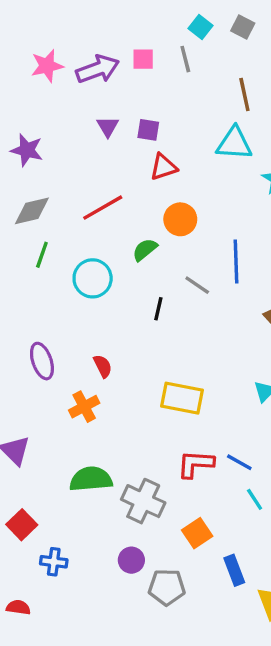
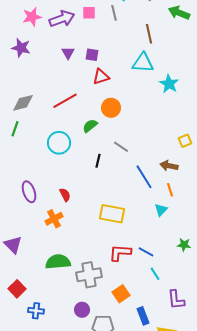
purple star: (27, 150) -> (21, 48), moved
green line: (42, 255) -> (15, 129), moved
blue line: (236, 261) -> (144, 177), moved, turned -30
gray cross: (143, 501) -> (89, 275), turned -35

